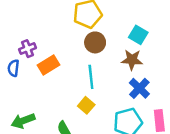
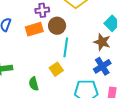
brown circle: (95, 42) -> (57, 26), moved
purple cross: (28, 49) -> (42, 10), moved

